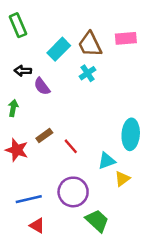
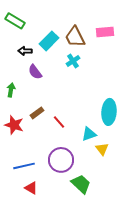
green rectangle: (18, 25) -> (15, 21), turned -36
black arrow: (23, 71) -> (25, 51), moved
yellow triangle: (122, 179) -> (102, 149), turned -32

